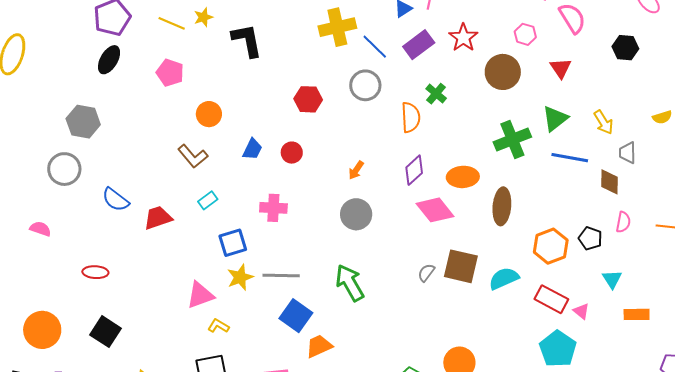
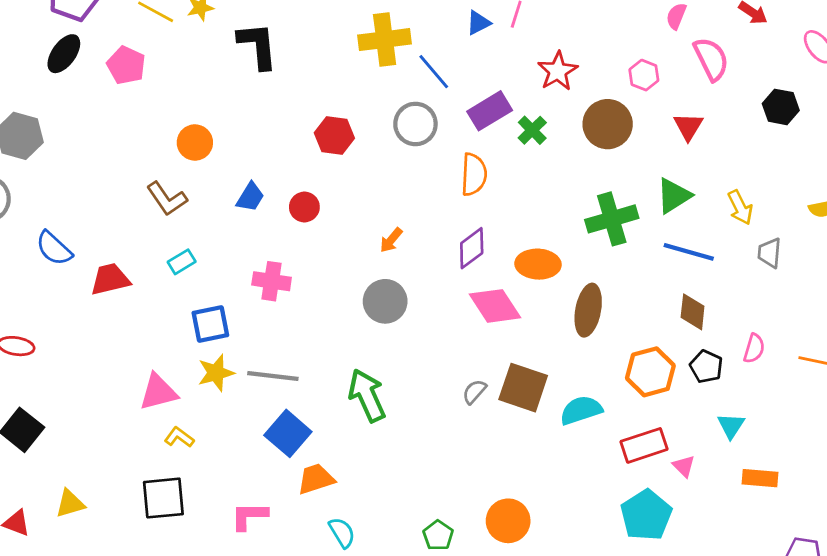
purple rectangle: (419, 45) -> (490, 111), moved
pink pentagon: (170, 73) -> (126, 65), moved
green cross: (436, 94) -> (532, 130), moved
brown diamond: (609, 182) -> (693, 312), moved
red rectangle: (551, 299) -> (644, 445), turned -52

